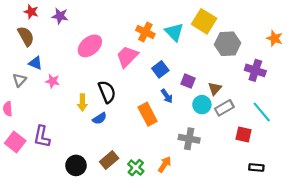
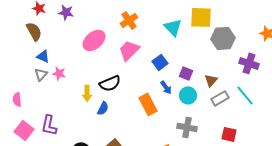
yellow square: (204, 21) -> (201, 17), turned -30
orange cross: (145, 32) -> (129, 20), moved, turned 30
gray triangle: (19, 80) -> (41, 74), moved
black semicircle: (107, 92) -> (110, 83), turned 90
cyan circle: (202, 105) -> (188, 95), moved
cyan line: (262, 112) -> (245, 95), moved
blue semicircle: (99, 118) -> (103, 108), turned -32
red square: (244, 134) -> (229, 134), moved

